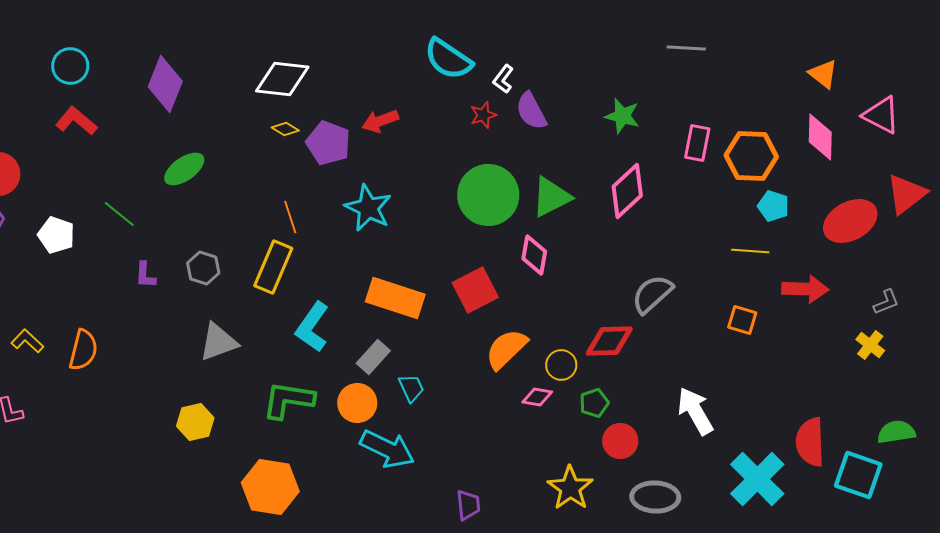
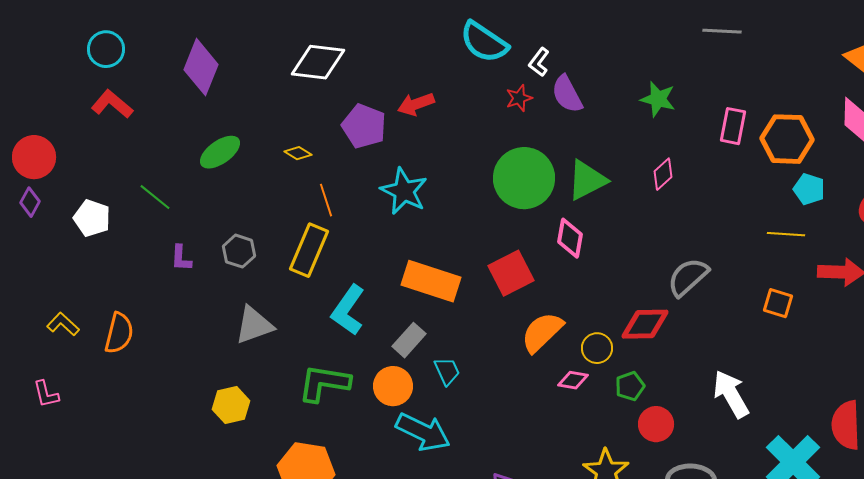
yellow diamond: (285, 129) -> (298, 153), moved
pink diamond: (627, 191) -> (663, 174), size x0.6

